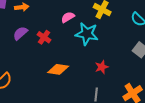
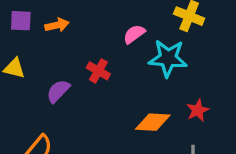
purple semicircle: (20, 33) -> (58, 91), moved
orange diamond: (58, 69) -> (153, 122), moved

